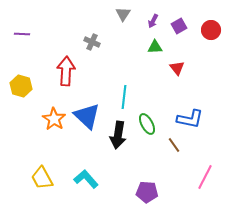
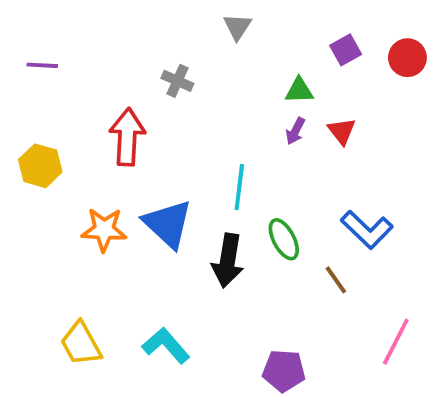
purple arrow: (153, 21) -> (295, 131), moved
orange star: (54, 119) -> (104, 230), turned -30
blue L-shape: (190, 119) -> (367, 230), turned 32

